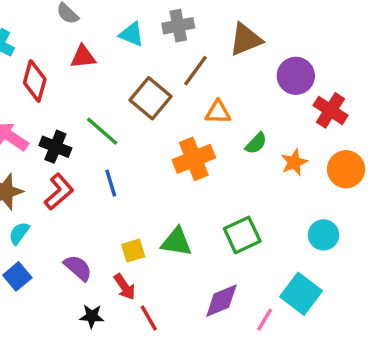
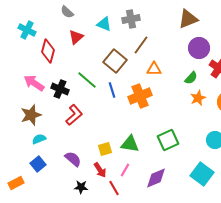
brown triangle: (246, 39) -> (188, 19), moved
red triangle: (83, 57) -> (76, 37), turned -35
green semicircle: (256, 143) -> (191, 78), moved
blue line: (111, 183) -> (112, 90), moved
red L-shape: (59, 192) -> (74, 115), moved
cyan semicircle: (19, 233) -> (39, 139), turned 32
pink line: (265, 320) -> (125, 170), moved

